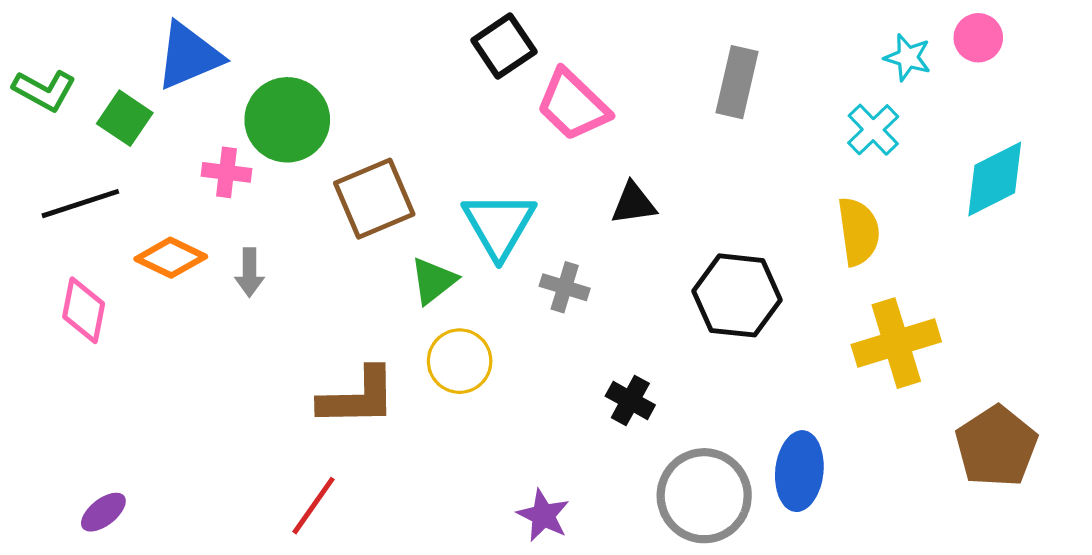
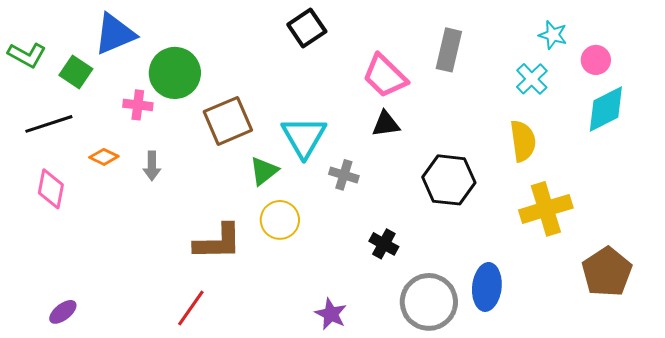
pink circle: (978, 38) -> (596, 60), moved
pink trapezoid: (573, 105) -> (385, 76), moved
orange diamond: (171, 258) -> (104, 157), size x0.7

